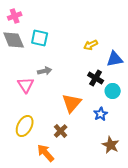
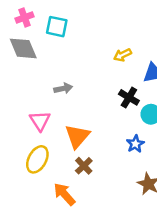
cyan square: (40, 38) -> (57, 27), moved
pink triangle: (26, 85) -> (40, 121), moved
orange triangle: (72, 103) -> (77, 136), moved

